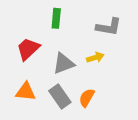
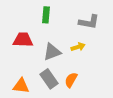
red trapezoid: (28, 49) -> (23, 40), turned 45
orange triangle: (26, 92) -> (21, 86), moved

